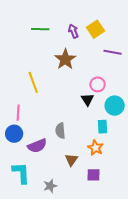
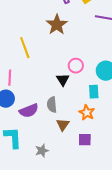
pink circle: (97, 84) -> (76, 66), moved
black triangle: (87, 100) -> (63, 80), moved
gray semicircle: (60, 131) -> (52, 105), moved

